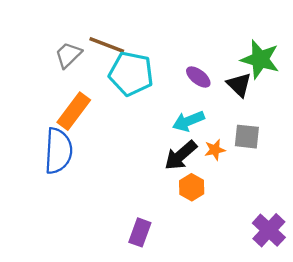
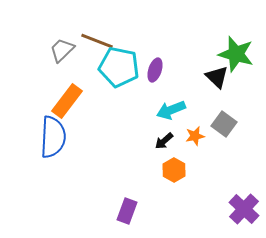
purple ellipse: (198, 77) -> (155, 70), moved, turned 70
gray square: (247, 137) -> (224, 124), turned 30
black arrow: (181, 155) -> (164, 141), size x0.6

